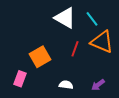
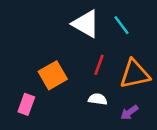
orange triangle: (102, 42) -> (135, 74), moved, turned -35
white semicircle: (66, 85) -> (98, 99), moved

